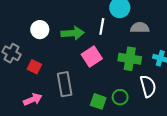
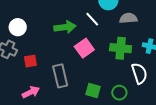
white line: (102, 26) -> (92, 19), turned -49
white circle: (40, 30) -> (18, 27), moved
red square: (34, 67) -> (30, 61), turned -32
green circle: (120, 97) -> (119, 93), moved

